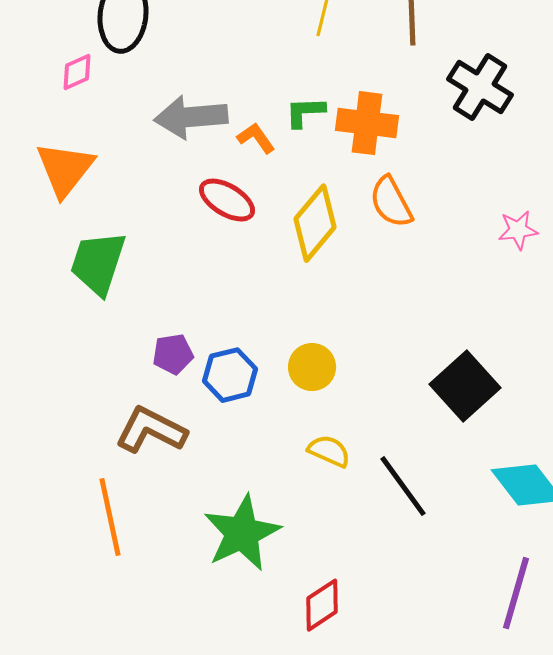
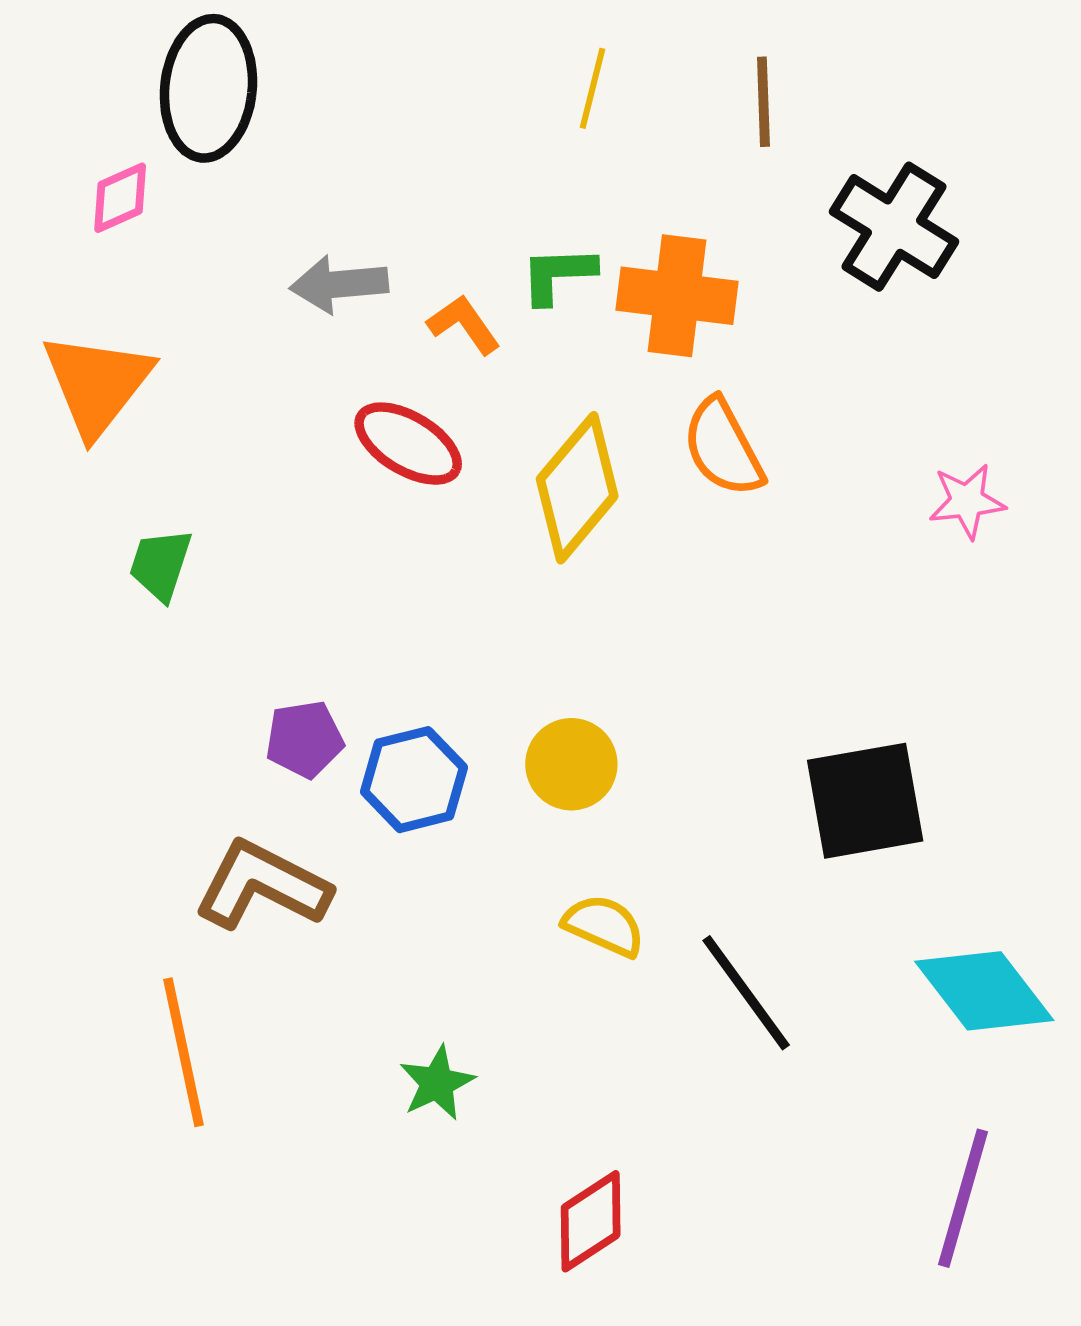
gray arrow: (191, 117) -> (339, 284), size x0.7
green trapezoid: (98, 263) -> (160, 565), size x0.6
black square: (465, 386) -> (865, 801), turned 32
green star: (242, 533) -> (437, 1083), size x0.5

